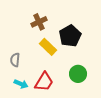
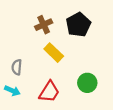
black pentagon: (70, 36) -> (78, 25), moved
cyan arrow: (21, 84) -> (12, 91), moved

